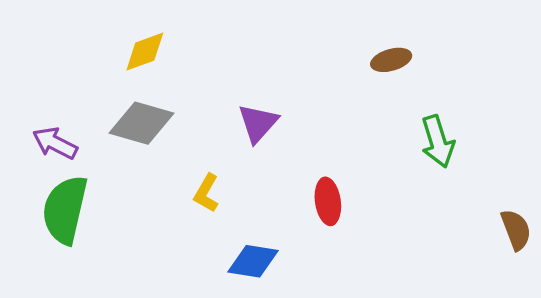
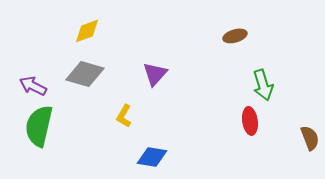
red ellipse: (328, 201) -> (250, 121), moved

